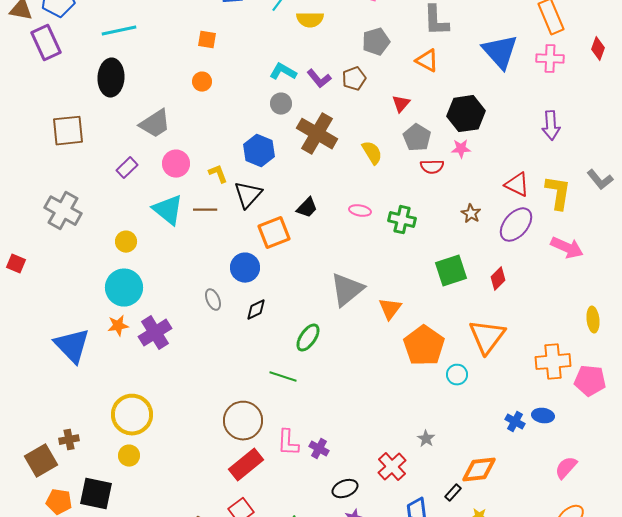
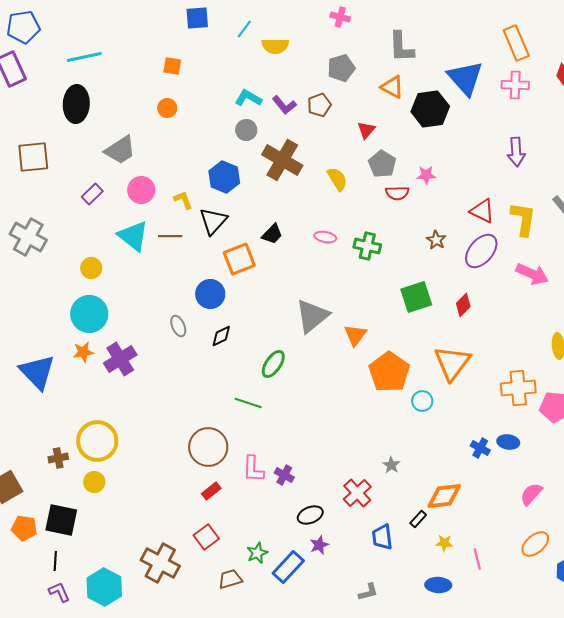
black hexagon: (466, 114) -> (430, 109), moved
brown cross: (69, 440) -> (58, 458), moved
red rectangle: (246, 465) -> (211, 491), size x0.6

